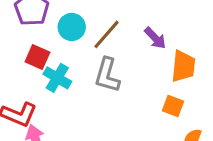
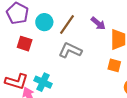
gray L-shape: (107, 75) -> (70, 50), turned 105
cyan cross: (57, 78) -> (43, 82), moved

